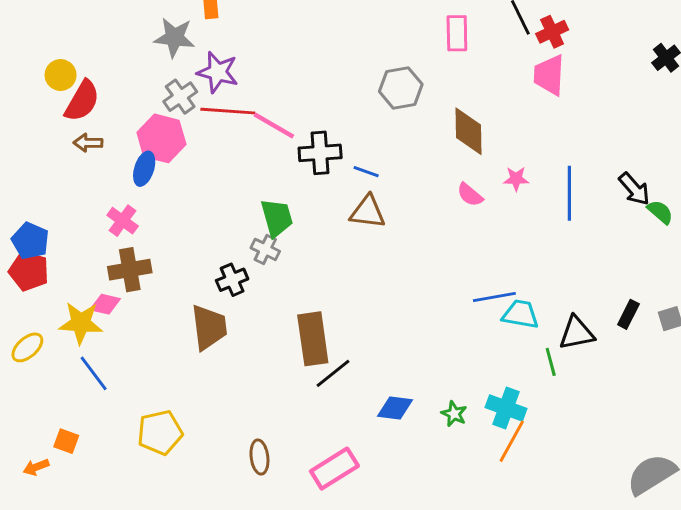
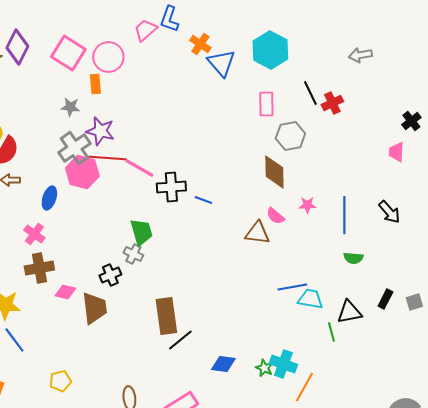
gray star: (174, 38) -> (70, 107), size x0.7
pink trapezoid: (549, 75) -> (396, 152), moved, size x0.7
gray hexagon: (401, 88) -> (290, 136), moved
gray cross: (180, 97) -> (74, 148), size x1.4
pink hexagon: (161, 138) -> (82, 172), moved
brown triangle: (368, 212) -> (257, 233), moved
green semicircle: (660, 212) -> (353, 258), moved, turned 144
pink diamond: (105, 304) -> (65, 292), moved
cyan cross: (506, 408) -> (283, 364), moved
yellow pentagon: (160, 433) -> (60, 381), size x0.7

